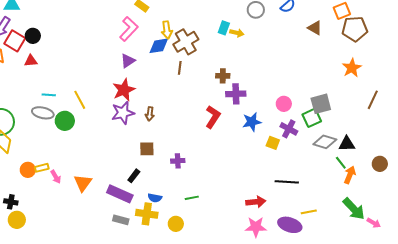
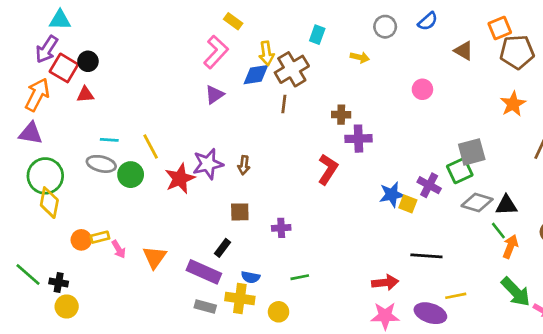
cyan rectangle: (224, 28) -> (317, 35), moved
red star: (124, 90) -> (180, 179), moved
pink circle: (284, 104) -> (422, 89), moved
blue star: (252, 122) -> (392, 195), moved

